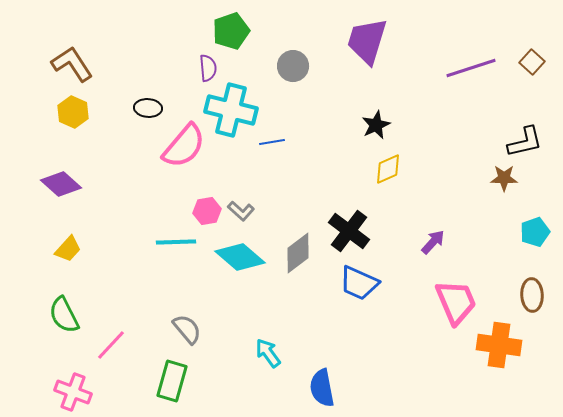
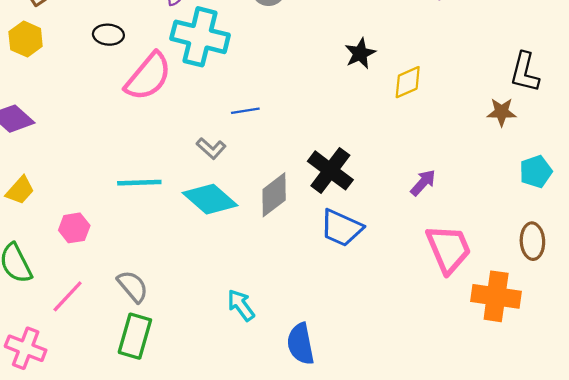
blue line: (272, 142) -> (245, 111), moved
black L-shape: (525, 142) -> (525, 72), turned 117
yellow diamond: (388, 169) -> (408, 82), moved
pink hexagon: (207, 211) -> (74, 228), moved
gray semicircle: (187, 329) -> (133, 286), moved

